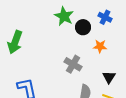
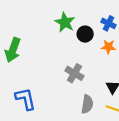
orange star: (100, 46) -> (108, 47), moved

